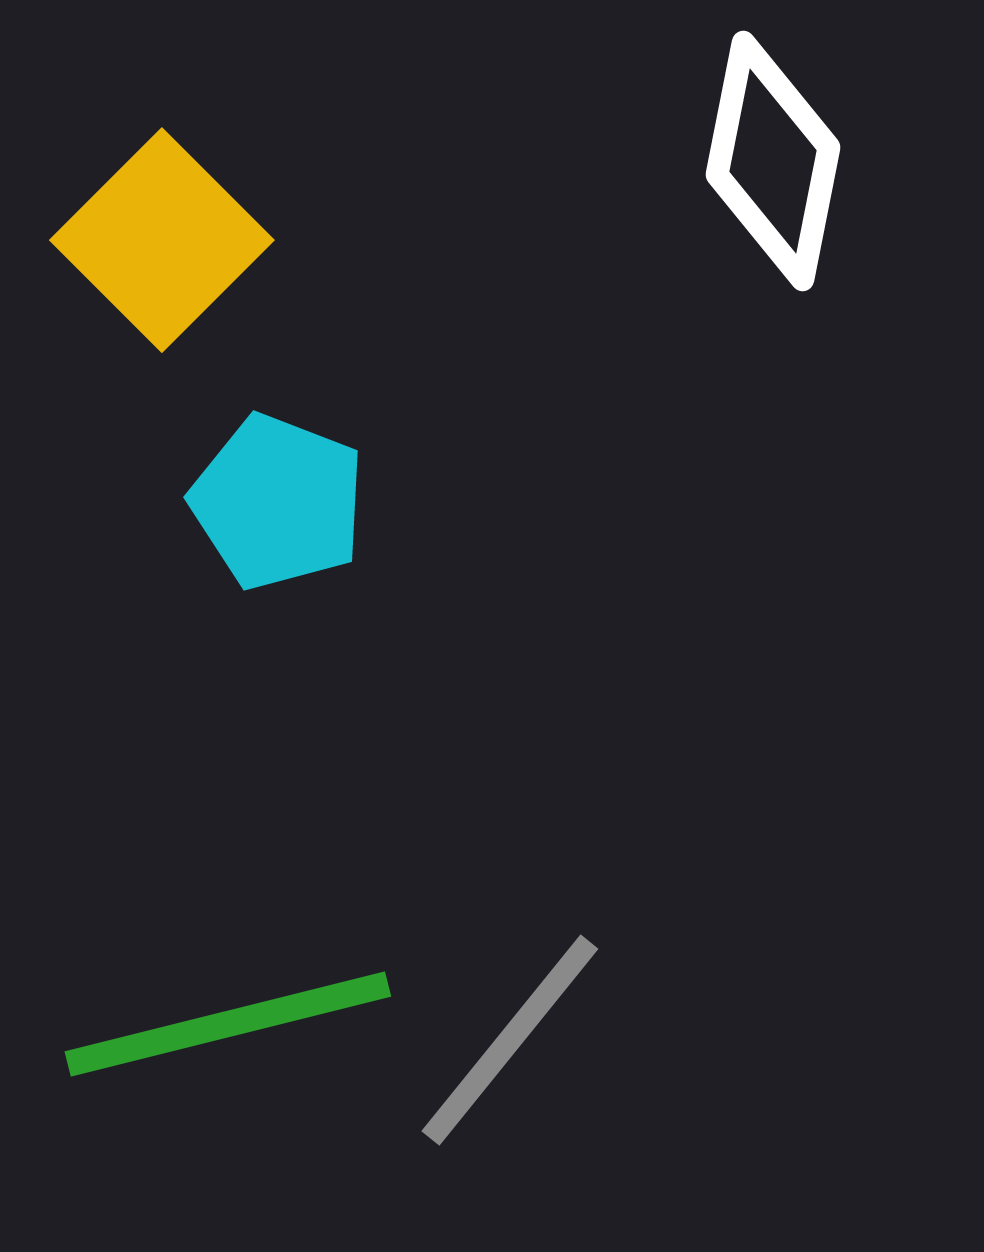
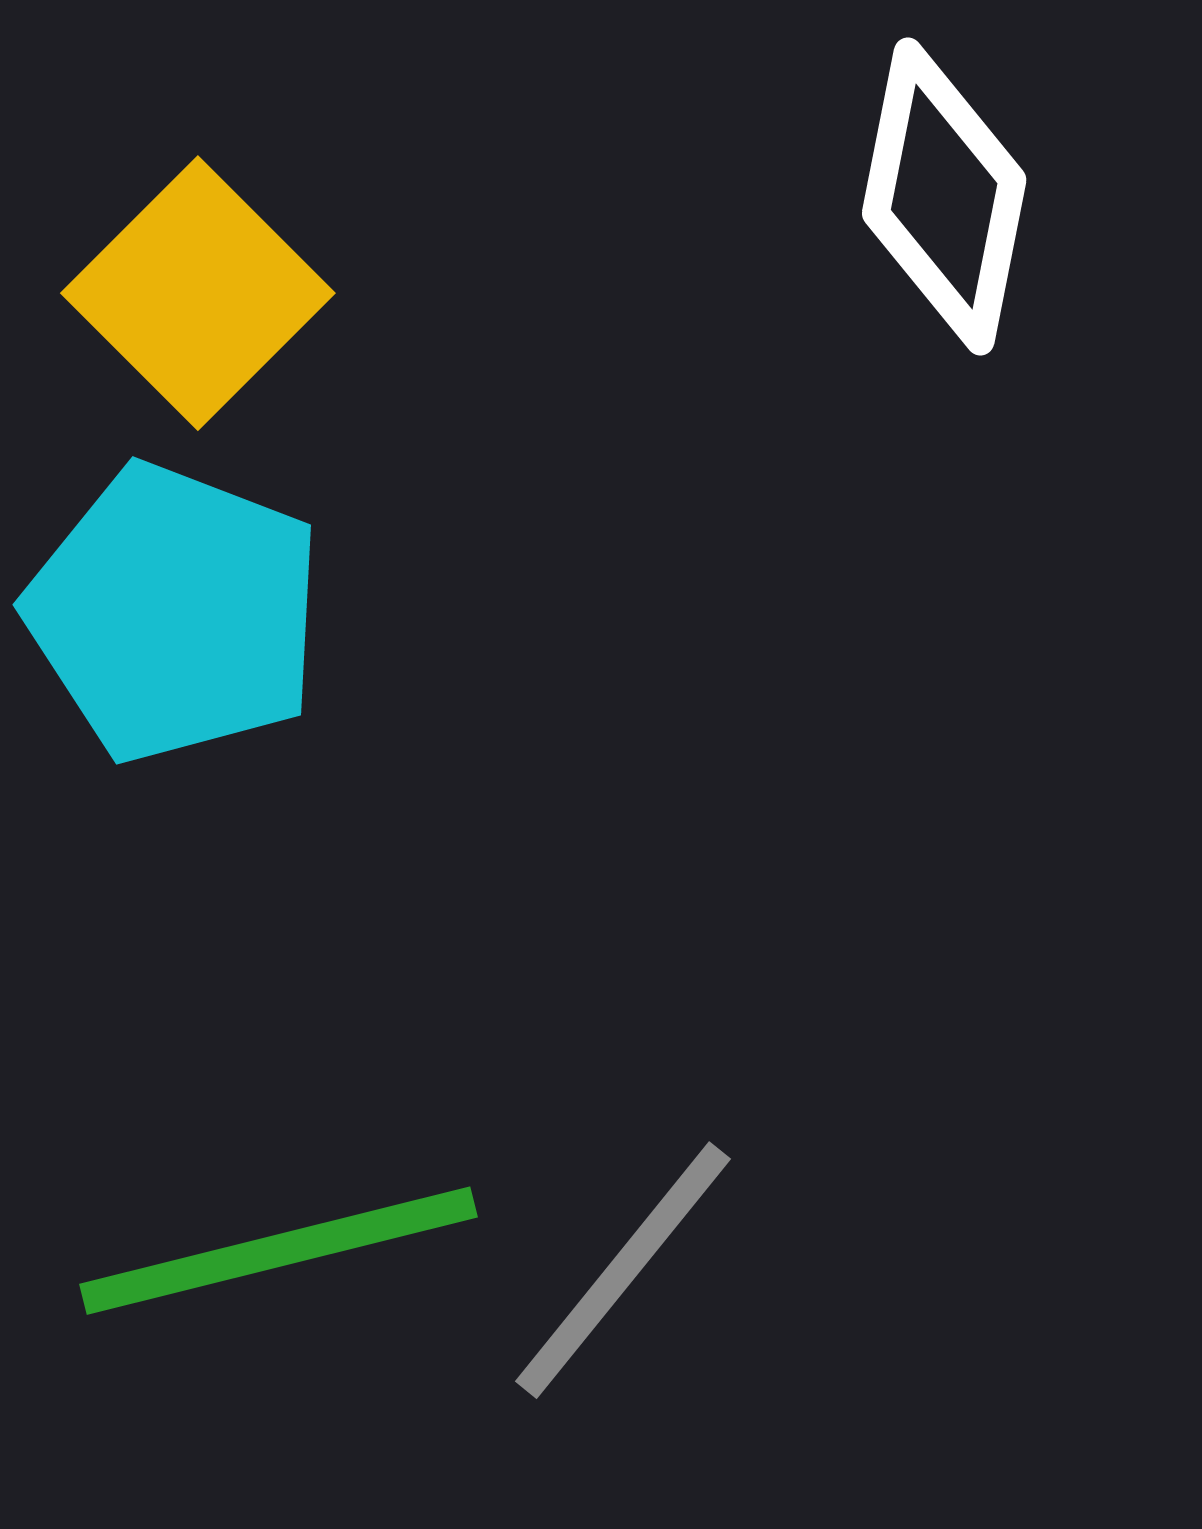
cyan pentagon: (278, 502) -> (175, 613), moved, size x1.4

